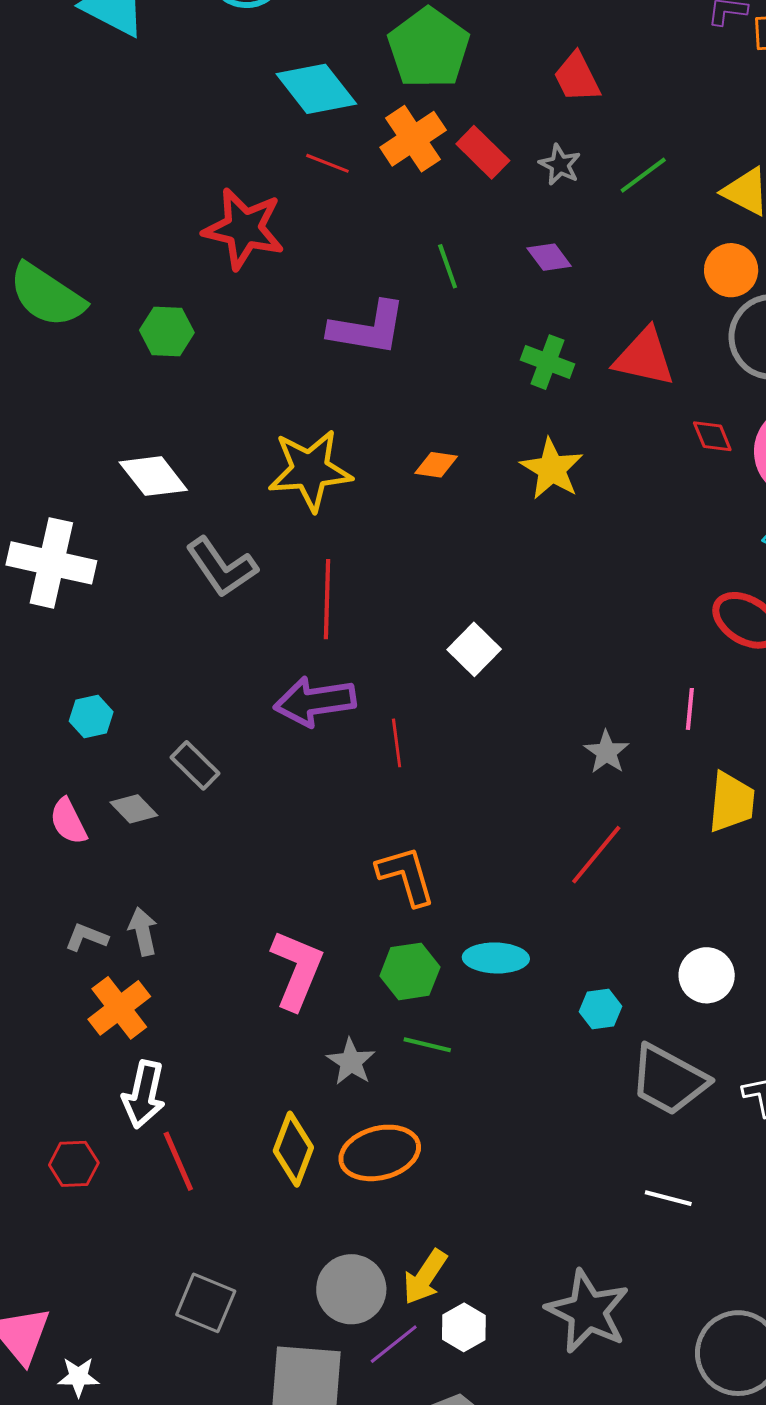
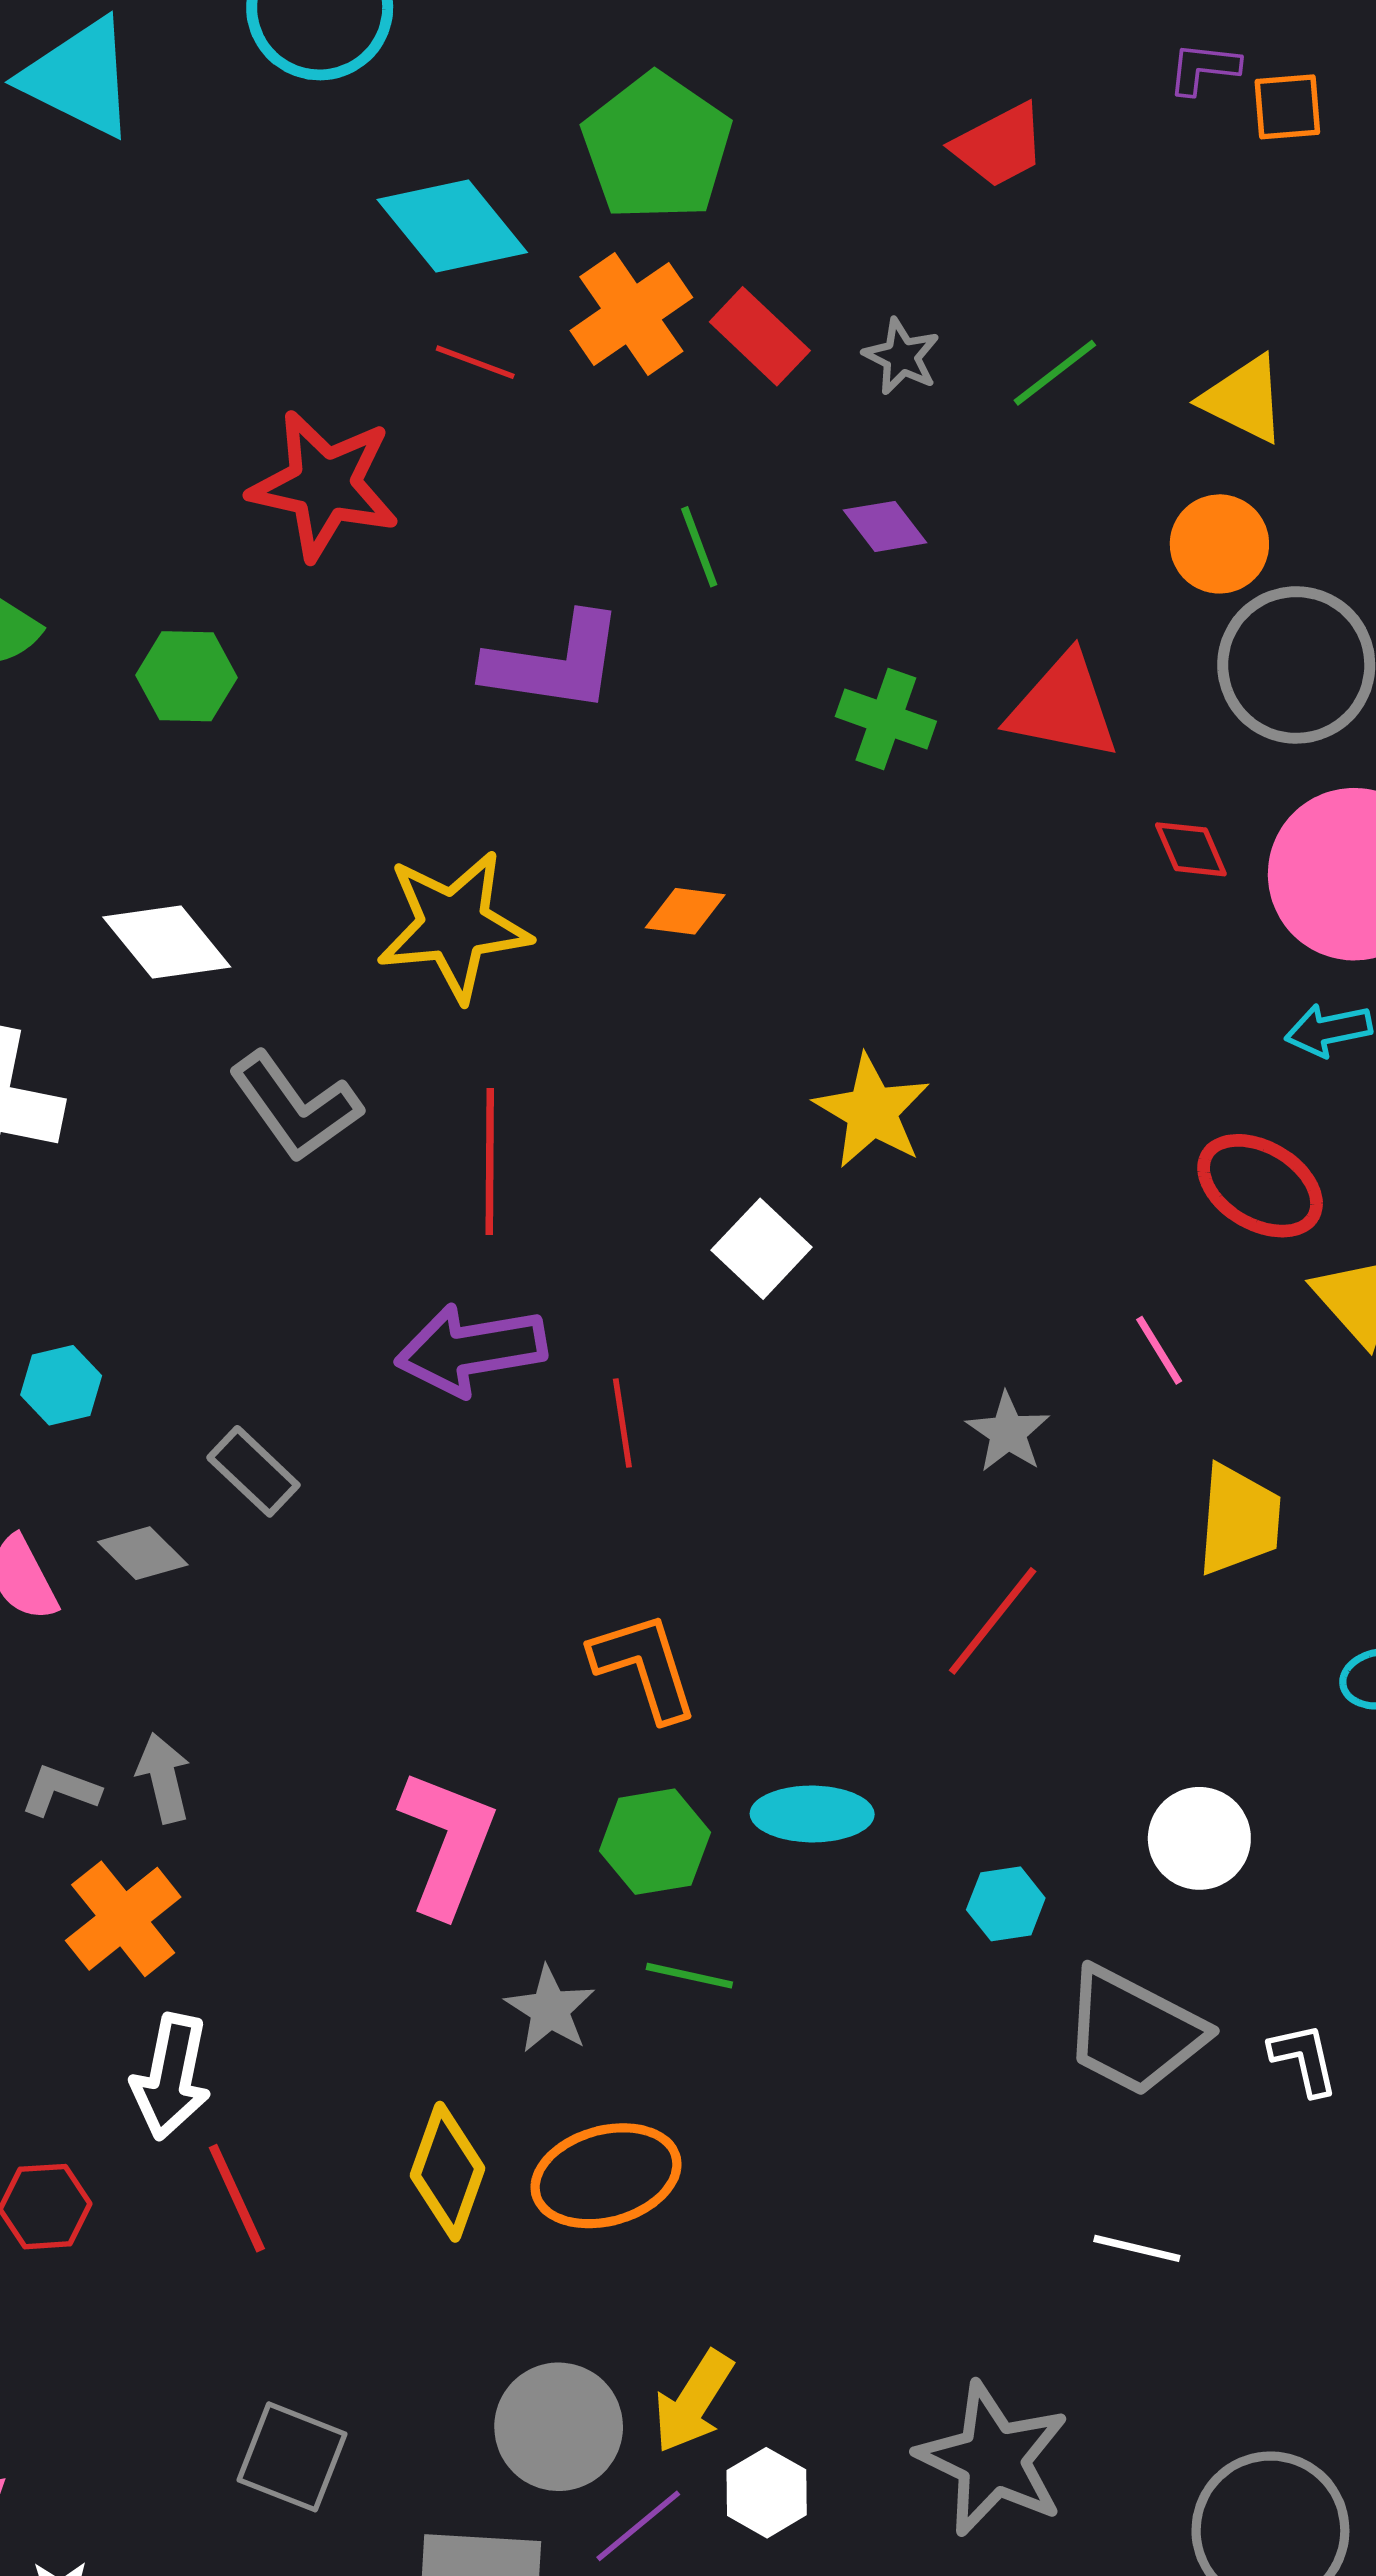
red trapezoid: (577, 77) -> (999, 145), moved, turned -90
yellow star: (552, 469) -> (872, 1111), moved
pink line: (690, 709) -> (1159, 1350), turned -36

